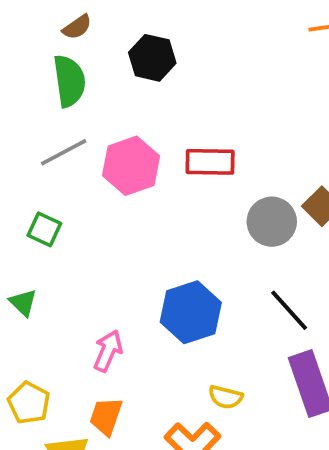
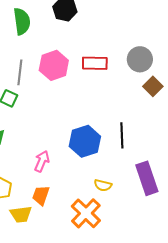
gray line: (64, 152) -> (20, 72), moved, turned -55
gray circle: (272, 222) -> (140, 59), moved
black line: (289, 310) -> (122, 135), moved, turned 40

